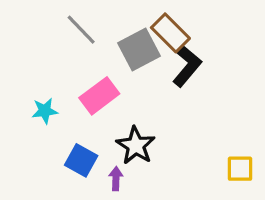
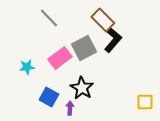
gray square: (139, 50) -> (84, 48), moved

